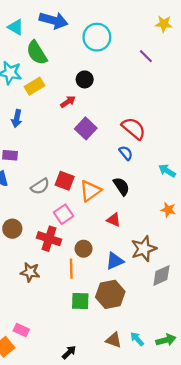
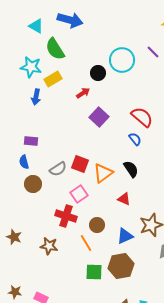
cyan circle: (97, 37) -> (122, 60), moved
blue arrow: (17, 118) -> (36, 97), moved
brown circle: (12, 229) -> (33, 184), moved
orange line: (71, 269) -> (86, 243), turned -30

